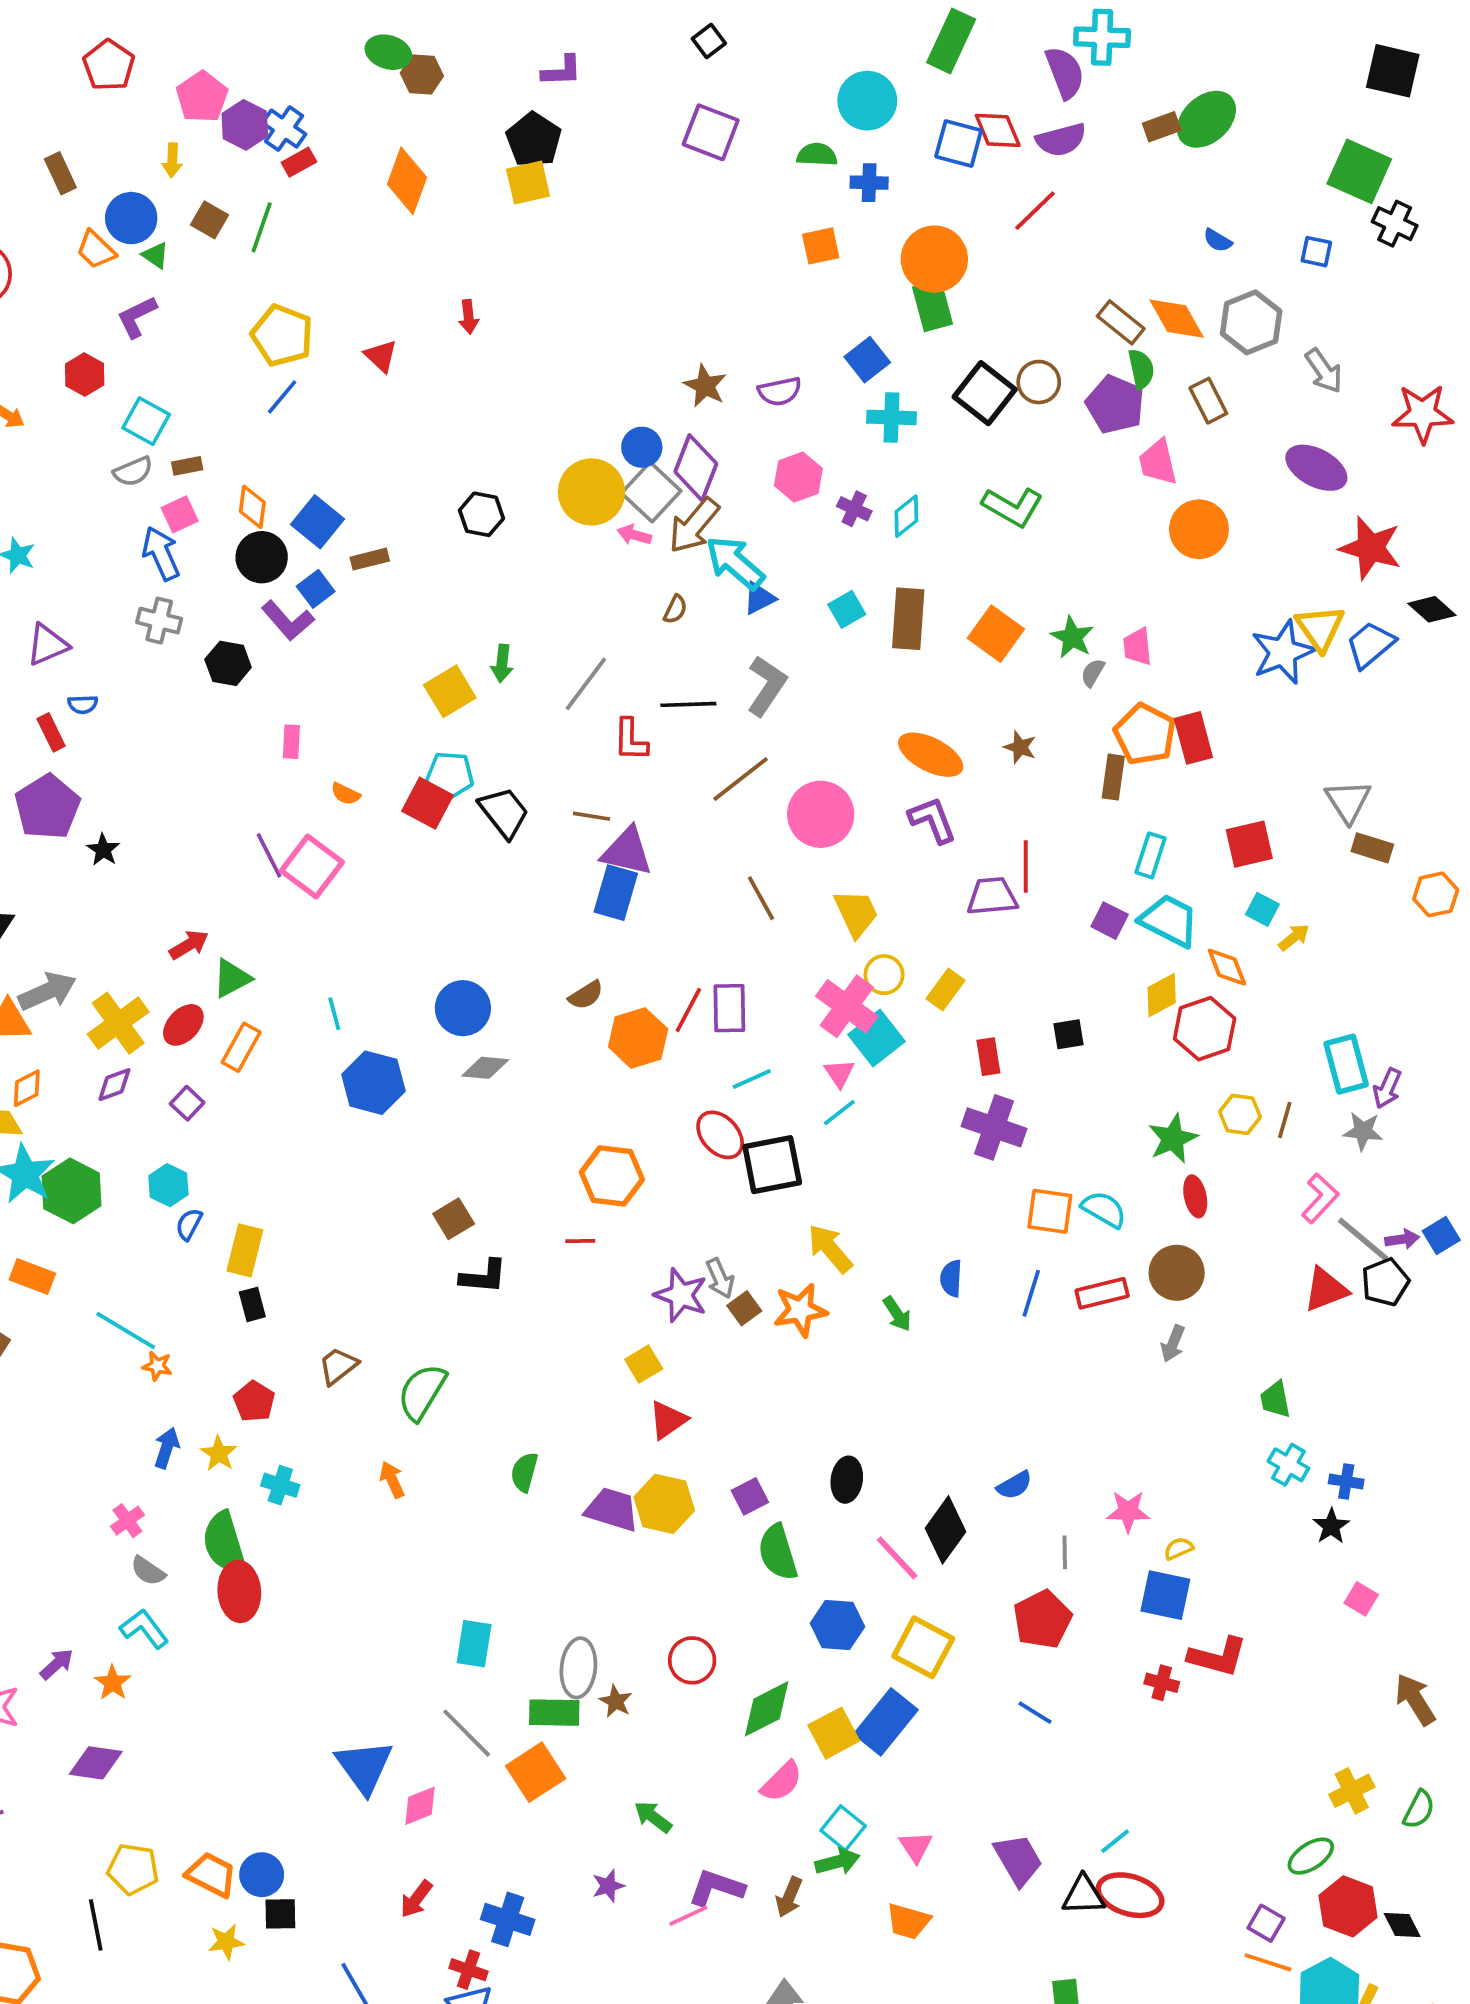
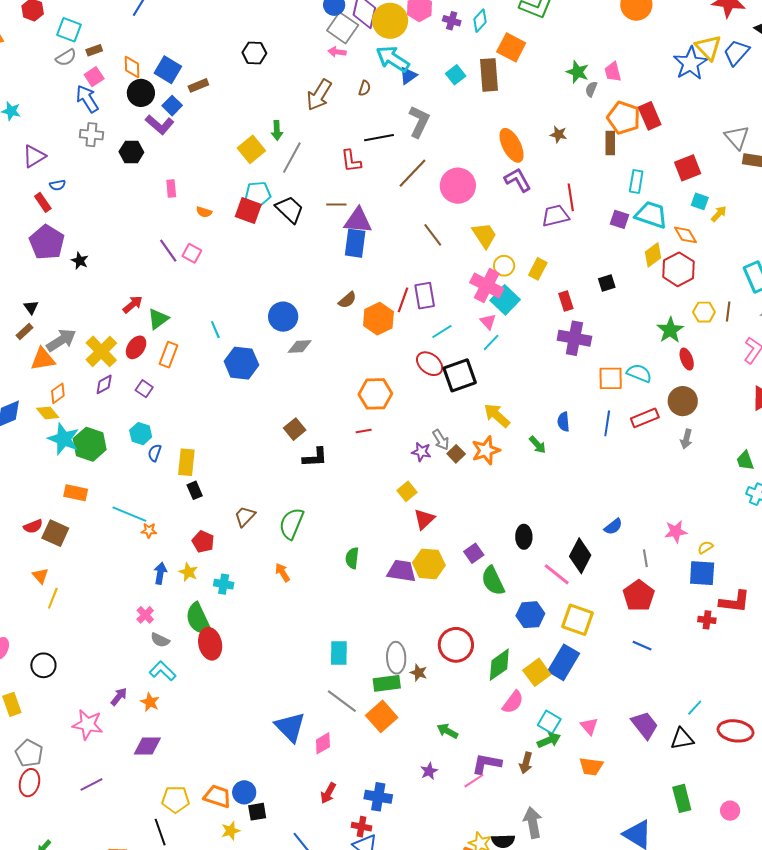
yellow circle: (591, 492) -> (390, 21), moved
brown arrow: (694, 526) -> (319, 95), moved
orange square: (996, 634) -> (511, 47), moved
gray line: (586, 684) -> (292, 158), moved
orange ellipse: (931, 755) -> (512, 145), turned 44
pink square: (312, 867) -> (192, 253), size x0.6
purple star: (681, 1295) -> (421, 452), size x0.7
red circle: (692, 1660) -> (456, 645), size x1.4
red ellipse: (1130, 1895) -> (735, 731), moved

